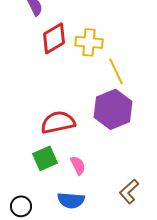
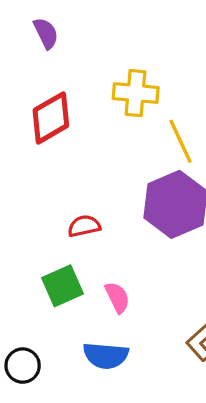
red diamond: (54, 38) -> (51, 118), moved
red semicircle: (58, 122) -> (84, 226), size x0.6

